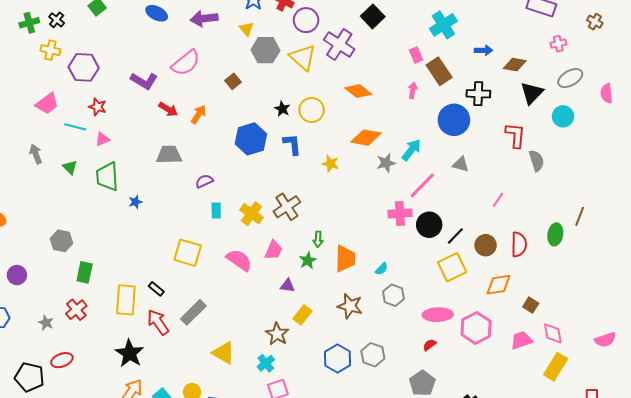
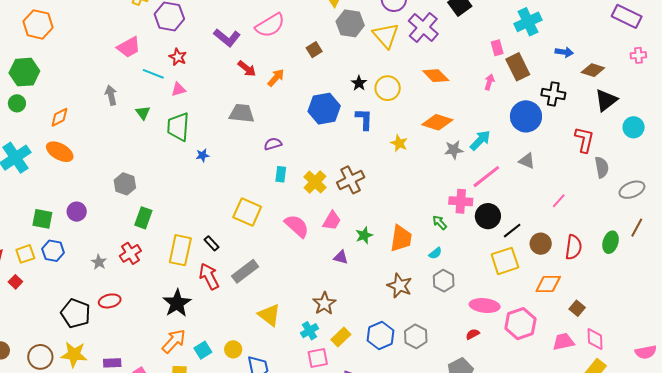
gray ellipse: (570, 78) -> (632, 190), moved
green arrow: (318, 239) -> (440, 223), moved, turned 126
yellow rectangle: (302, 315) -> (341, 337), moved

